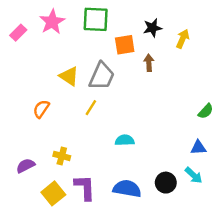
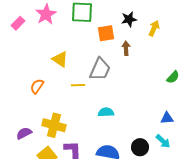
gray trapezoid: (102, 76) -> (100, 69), moved
yellow line: (91, 108) -> (78, 85), turned 56
green semicircle: (206, 111) -> (173, 77), moved
yellow cross: (62, 156) -> (54, 125), size x1.6

